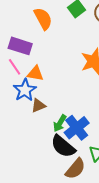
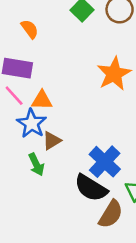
orange semicircle: (43, 19) -> (30, 29), moved, size x0.7
green arrow: (60, 123) -> (36, 164), moved, turned -48

